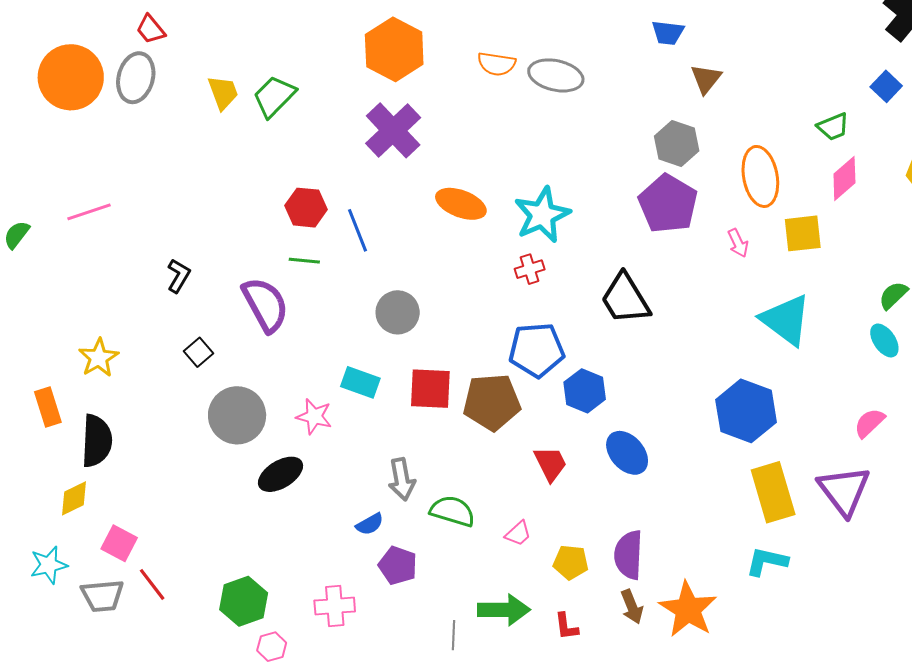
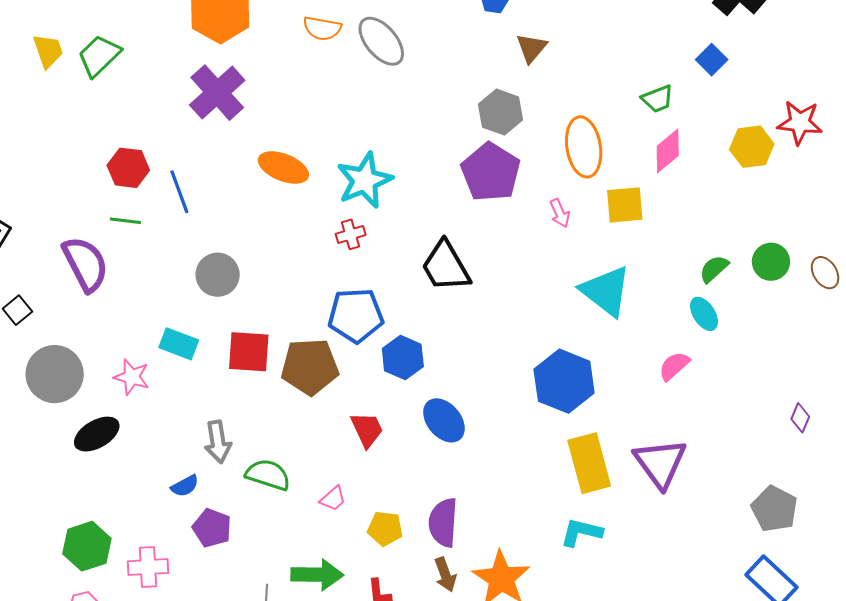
gray ellipse: (556, 75) -> (381, 41), turned 36
pink semicircle: (869, 423) -> (674, 366), moved
green hexagon: (244, 601) -> (87, 546), moved

